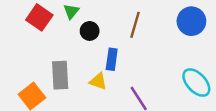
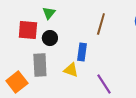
red square: (39, 17) -> (28, 30), moved, turned -30
black circle: (90, 31) -> (50, 38), moved

